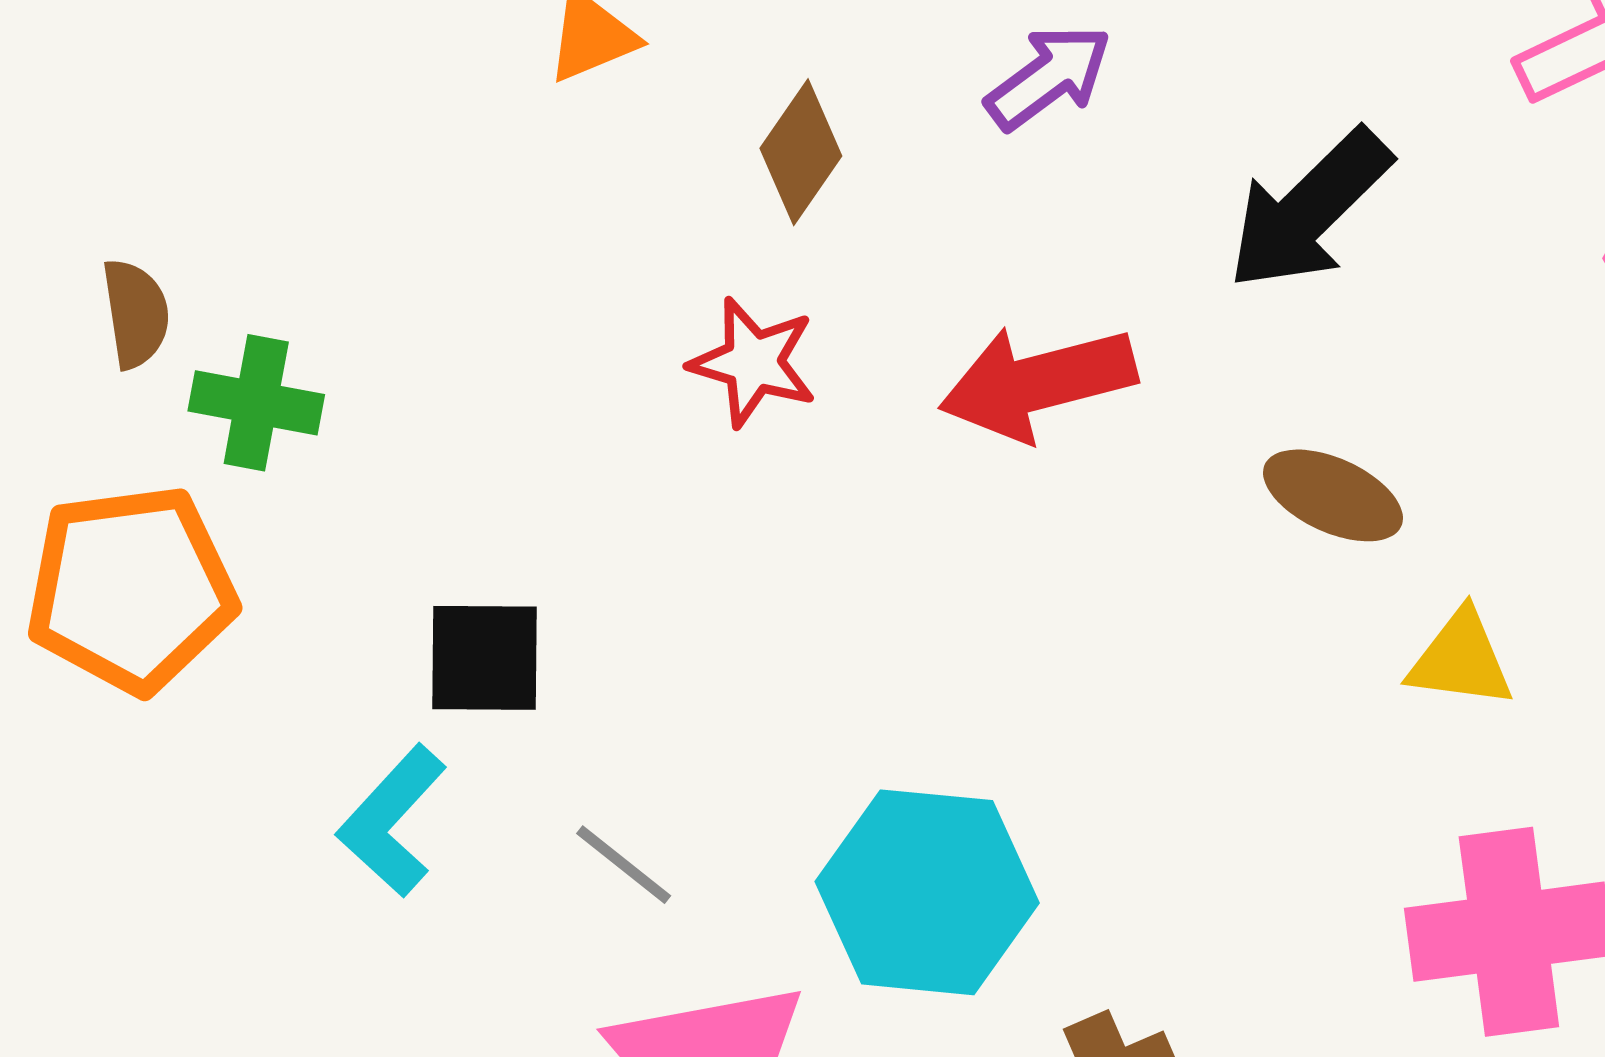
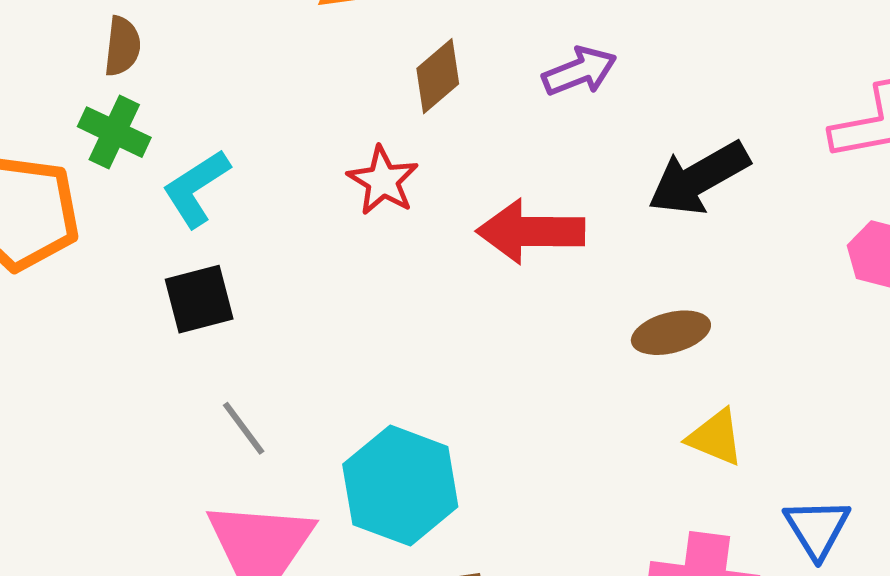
brown semicircle: (136, 313) -> (122, 46), moved
brown ellipse: (1333, 495) -> (671, 333), turned -54
black square: (484, 658) -> (199, 299), turned -30
cyan L-shape: (392, 821) -> (196, 188), moved

